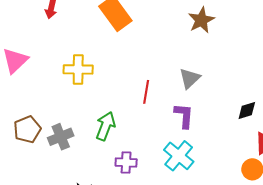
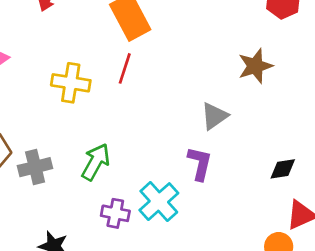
brown star: (201, 20) -> (255, 66), moved
red line: (146, 92) -> (125, 68), moved
cyan cross: (179, 156) -> (159, 202), moved

